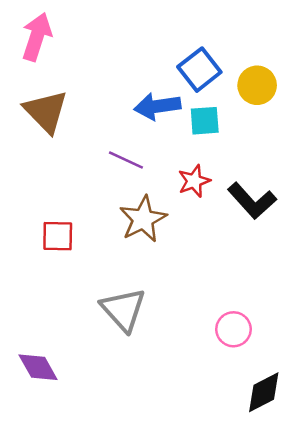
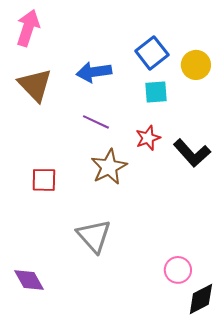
blue arrow: (157, 106) -> (94, 72), moved
pink circle: (234, 329) -> (178, 270), moved

